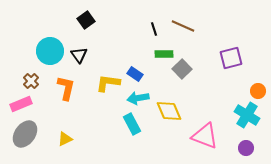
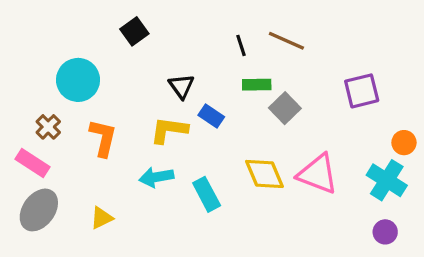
black triangle: (79, 55) -> (181, 86), moved
cyan arrow: (138, 98) -> (156, 177), moved
pink rectangle: (21, 104) -> (33, 163), turned 55
pink triangle: (205, 136) -> (318, 174), moved

